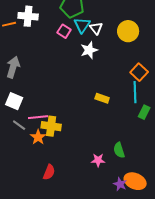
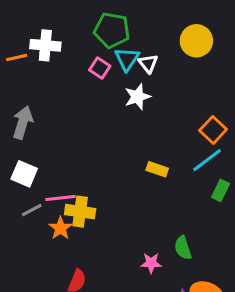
yellow circle: (128, 31) -> (196, 41), moved
cyan line: (135, 92) -> (207, 160), turned 55
gray line: (19, 125) -> (32, 210), turned -64

